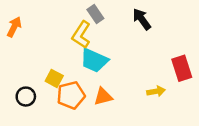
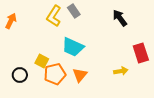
black arrow: (142, 19) -> (120, 18), moved
yellow L-shape: (81, 35) -> (54, 16), moved
orange triangle: (103, 97) -> (80, 75), turned -35

